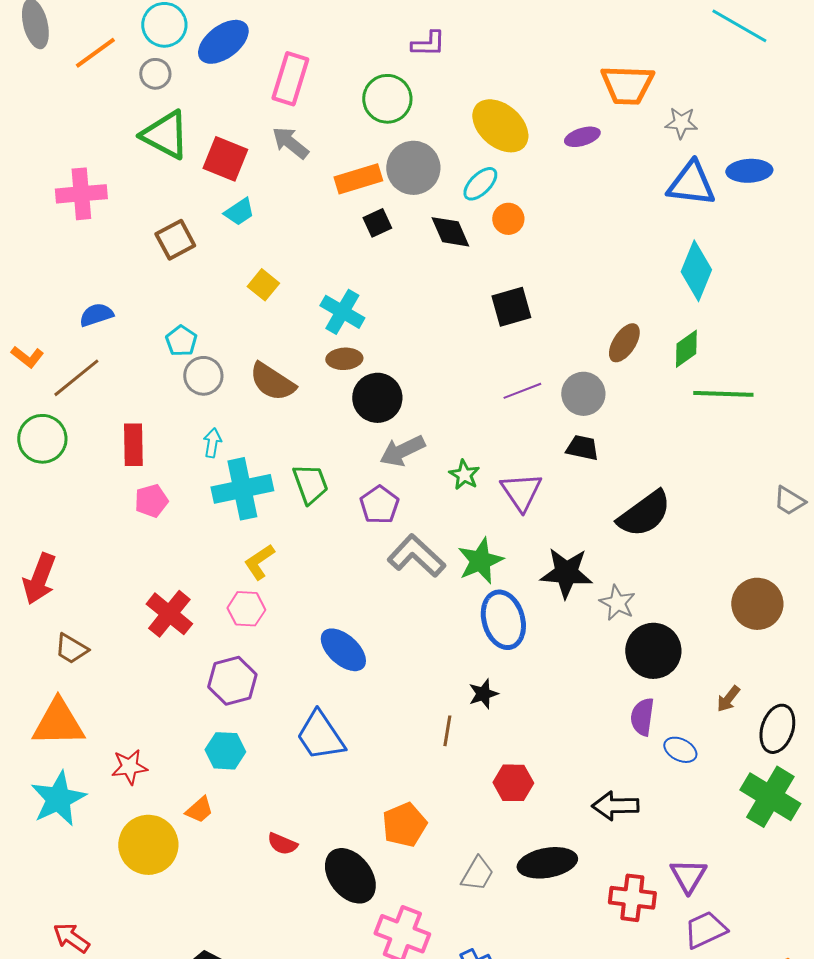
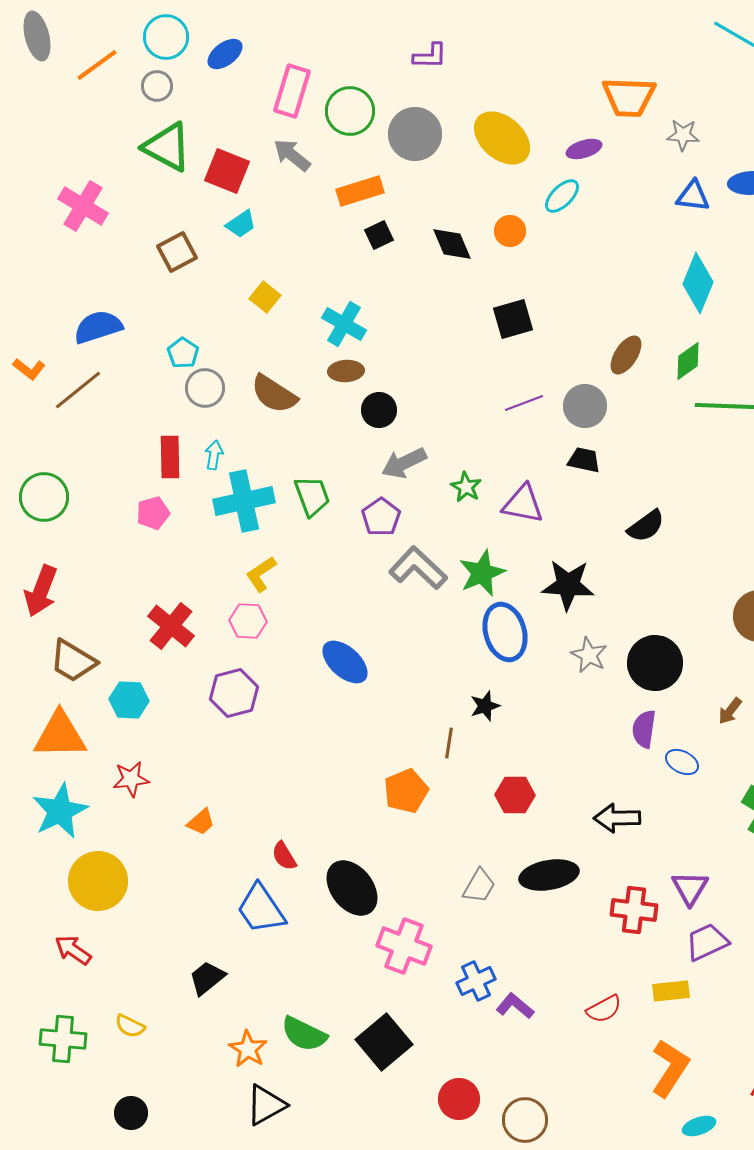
blue ellipse: (223, 42) -> (225, 54), size x0.7
green circle: (387, 99) -> (350, 111), moved
gray circle: (413, 168) -> (415, 134), moved
cyan ellipse: (480, 184) -> (562, 196), moved
blue triangle: (691, 184) -> (693, 196), size x0.7
pink cross: (81, 194) -> (83, 206), turned 36
blue semicircle: (96, 315) -> (98, 327), size x1.4
black circle: (377, 398) -> (379, 410), size x0.7
green circle: (42, 439) -> (44, 497), moved
red rectangle: (133, 445) -> (170, 457), moved
purple triangle: (521, 492) -> (523, 504), turned -45
black semicircle: (644, 514) -> (646, 526), size x0.7
gray star: (617, 603) -> (589, 655), moved
brown trapezoid: (71, 649) -> (73, 661), size x1.4
blue trapezoid: (320, 736) -> (261, 909), moved
cyan hexagon: (225, 751) -> (129, 700), moved
orange pentagon: (404, 825) -> (406, 791), moved
red semicircle: (282, 844) -> (284, 856), turned 36
yellow circle: (148, 845) -> (98, 881), moved

